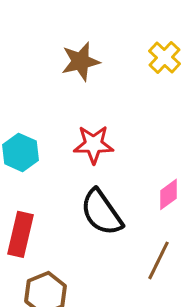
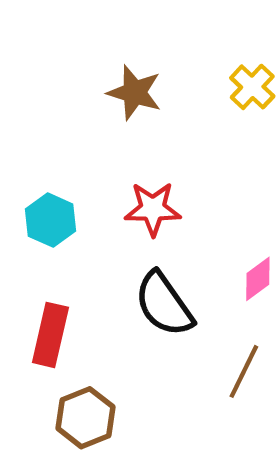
brown star: (80, 61) -> (135, 93), turned 30

